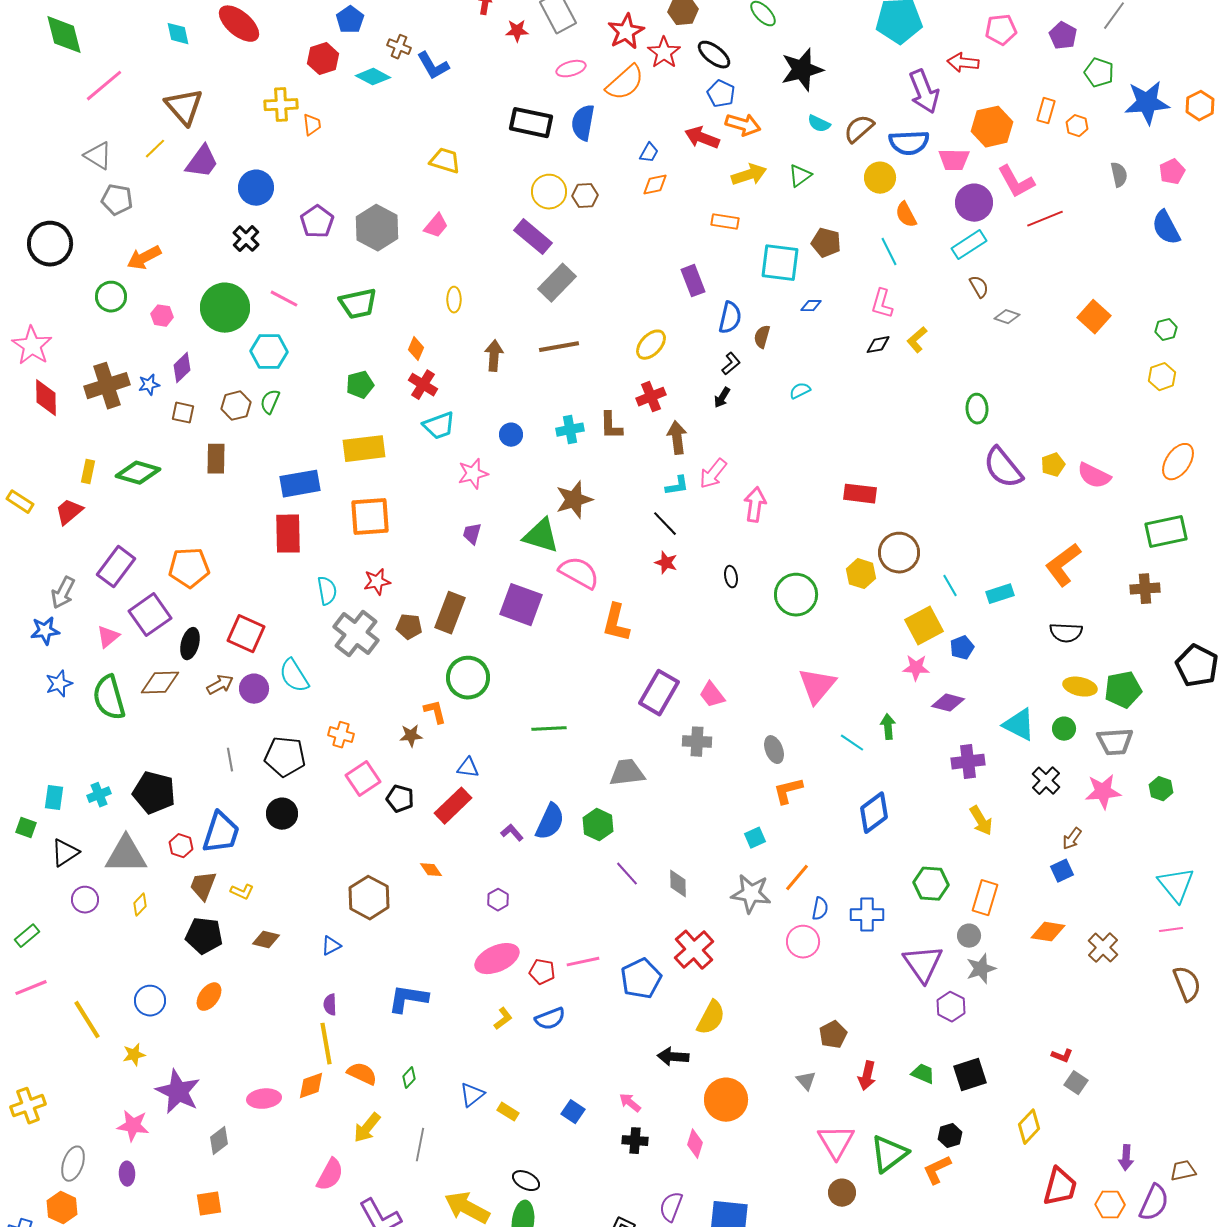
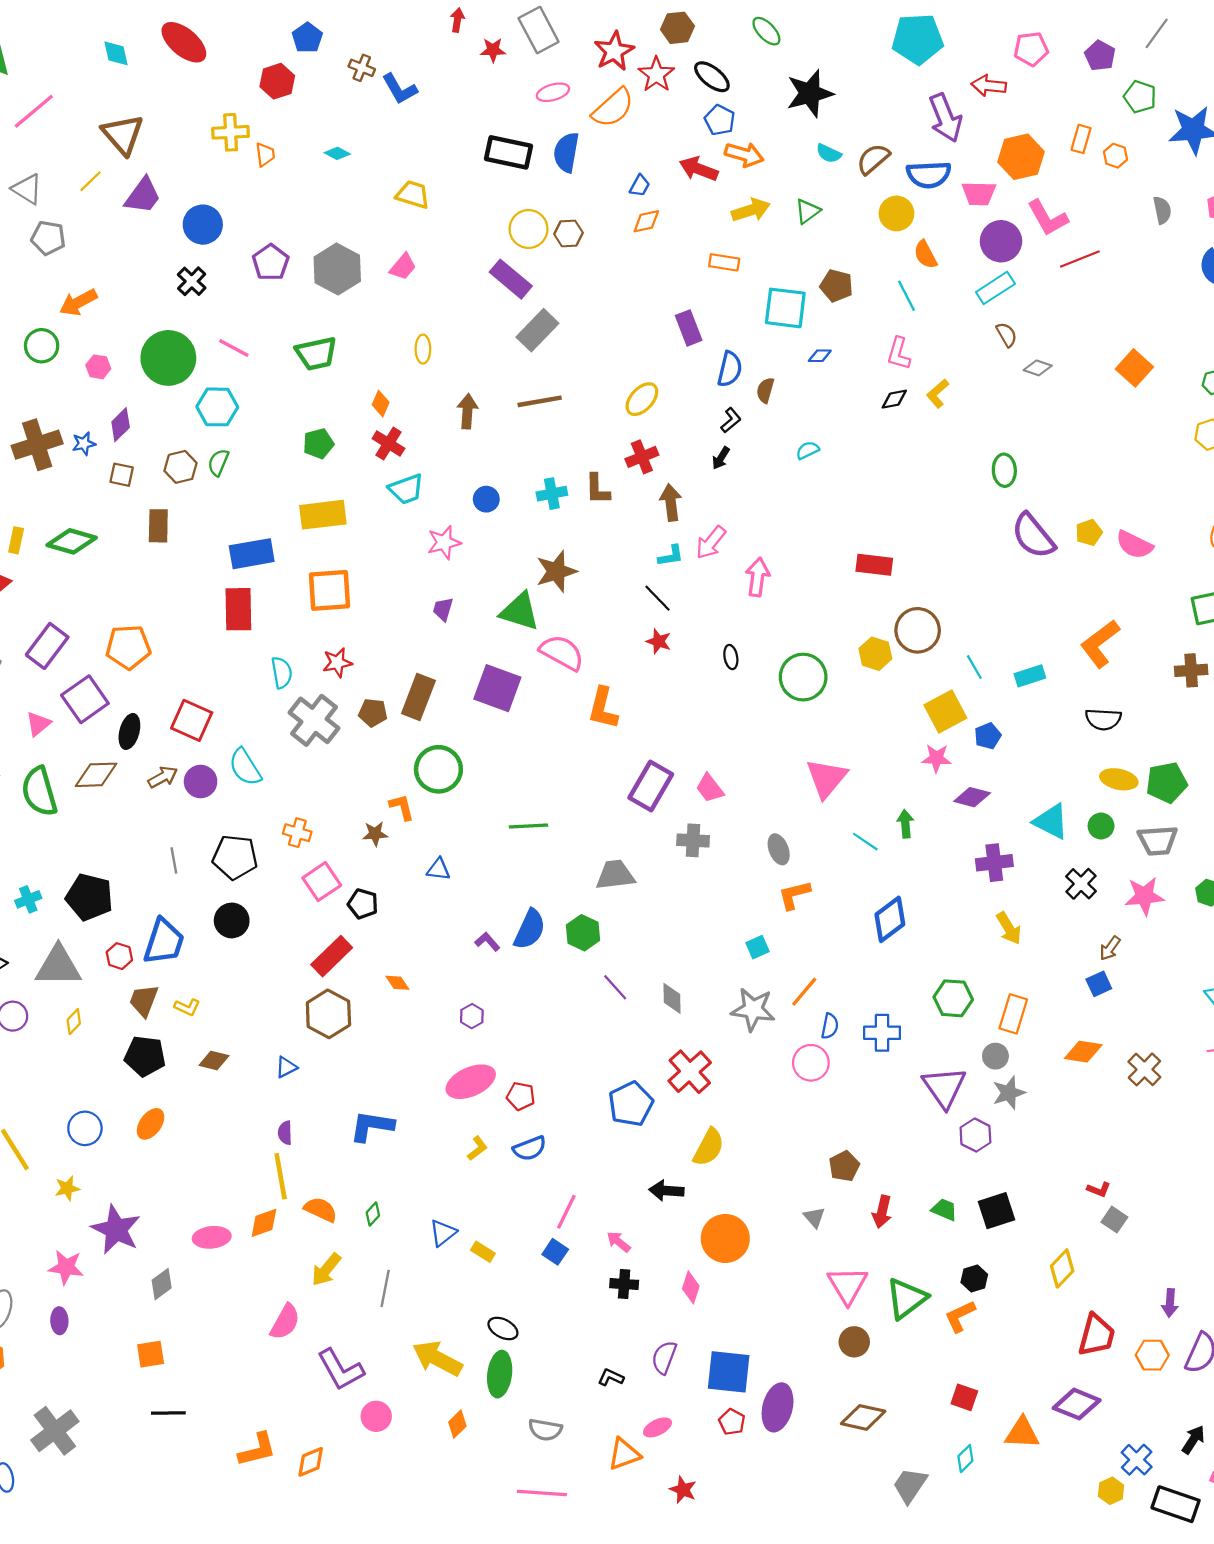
cyan diamond: (373, 77) -> (337, 153), moved, size x0.7
red rectangle: (453, 806) -> (332, 956), moved
pink line: (583, 962) -> (566, 1212), moved, turned -52

